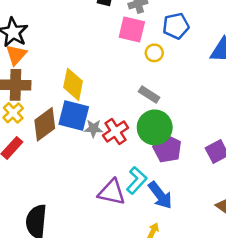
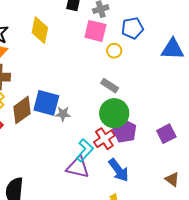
yellow diamond: (73, 84) -> (40, 30), moved
red cross: (116, 132) -> (104, 139), moved
cyan L-shape: (137, 180) -> (85, 150), moved

